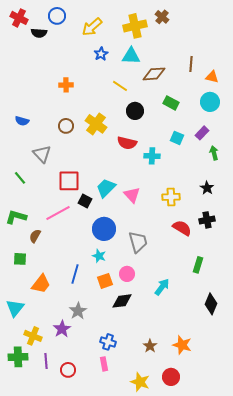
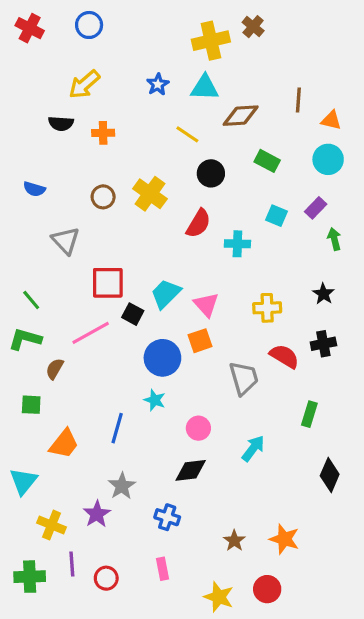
yellow arrow: (92, 27) -> (84, 84), moved
black semicircle: (39, 33) -> (61, 123), moved
red semicircle: (127, 143) -> (198, 223), turned -72
green line: (20, 178) -> (31, 300), moved
gray trapezoid: (138, 242) -> (244, 378), moved
orange square: (105, 281) -> (200, 341), moved
blue cross: (108, 342) -> (167, 517), moved
green cross: (18, 357) -> (30, 577), moved

